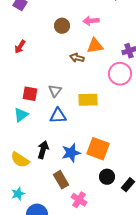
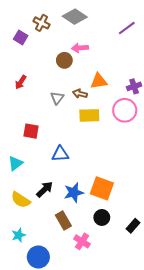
pink arrow: (91, 21) -> (80, 48), moved
gray triangle: (55, 91) -> (57, 98), moved
yellow rectangle: (88, 100) -> (89, 115), moved
cyan triangle: (21, 115) -> (15, 163), moved
black arrow: (43, 150) -> (45, 189), turned 30
black circle: (107, 177) -> (102, 217), moved

